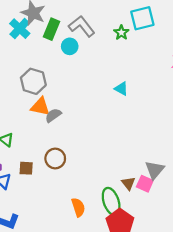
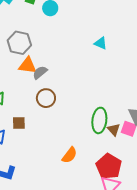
brown circle: (55, 159) -> (46, 98), moved
green ellipse: (111, 201) -> (99, 120), moved, turned 30
orange semicircle: (78, 207) -> (69, 155), turned 60

